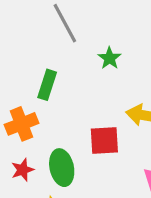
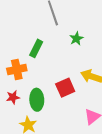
red square: (104, 141) -> (65, 88), turned -30

